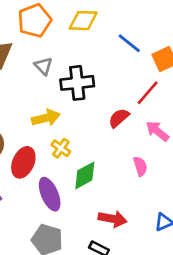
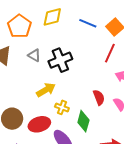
red semicircle: (119, 118) -> (99, 97), moved, turned 126
red ellipse: (23, 162) -> (39, 124), turned 65
green diamond: (85, 175) -> (83, 121), turned -30

